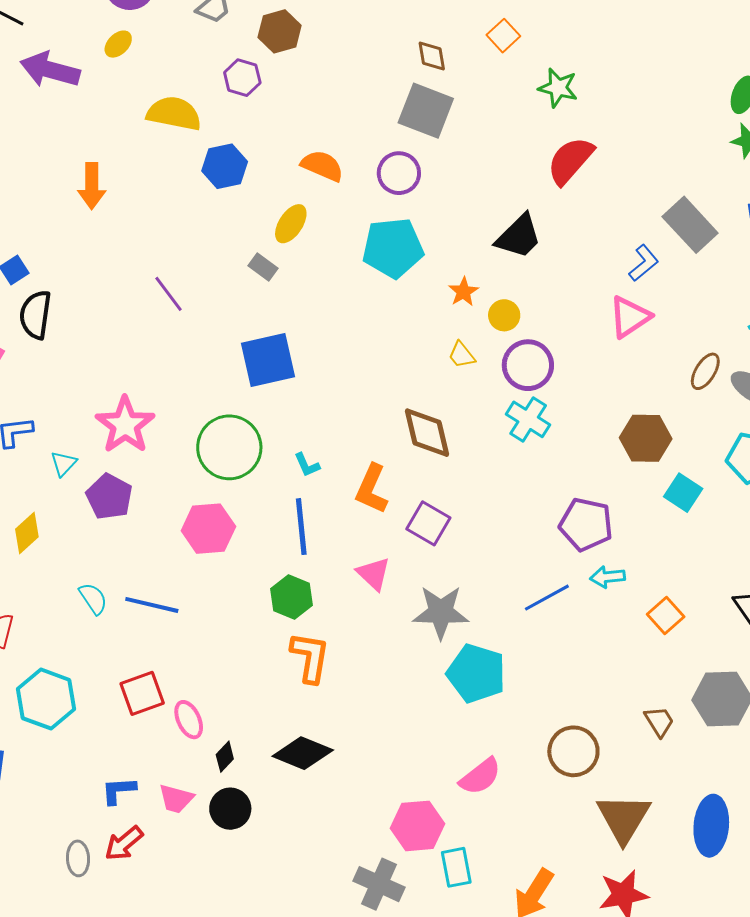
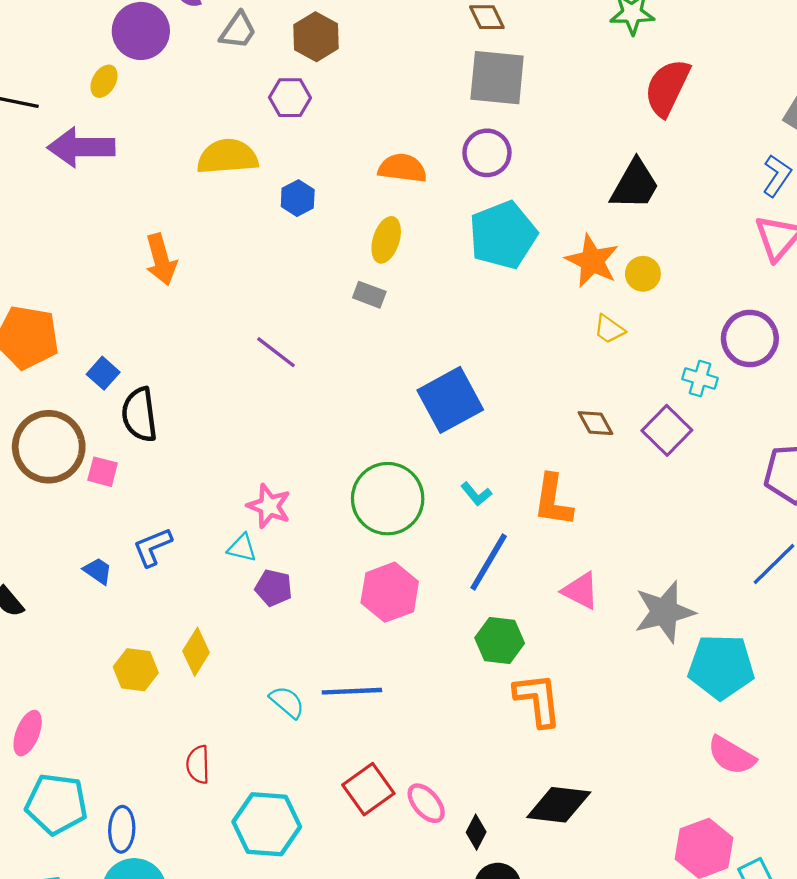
yellow ellipse: (118, 44) -> (104, 81), moved
blue hexagon: (225, 166) -> (298, 198), size x0.7
orange star: (463, 292) -> (592, 261), size x1.6
blue square: (268, 360) -> (450, 400), moved
purple circle: (528, 365) -> (750, 338), moved
cyan cross: (528, 419) -> (700, 378), size x0.7
pink star: (125, 425) -> (269, 506), size x0.7
brown diamond: (427, 433) -> (596, 423), size x0.6
cyan triangle: (64, 464) -> (242, 548), moved, turned -44
purple pentagon: (109, 497) -> (274, 588), size x0.7
purple square: (428, 523) -> (667, 430), moved, turned 30
blue line: (301, 527) -> (489, 562), turned 52
pink semicircle: (480, 776) -> (731, 756), moved, turned 84

